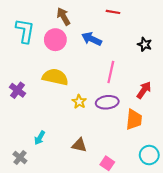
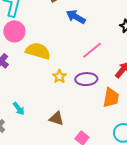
pink circle: (55, 40) -> (14, 31), moved
pink line: (111, 72) -> (92, 50), turned 35
cyan arrow: (40, 138) -> (19, 109), turned -72

